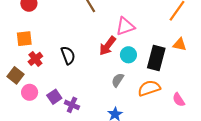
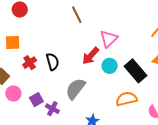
pink triangle: (125, 26) -> (109, 39), turned -30
black rectangle: (156, 58) -> (136, 71), turned -60
red cross: (35, 59) -> (30, 63), moved
gray semicircle: (118, 80) -> (75, 89), moved, size x1.6

